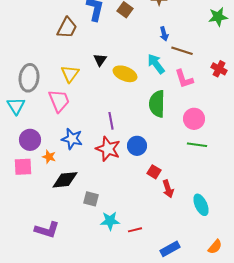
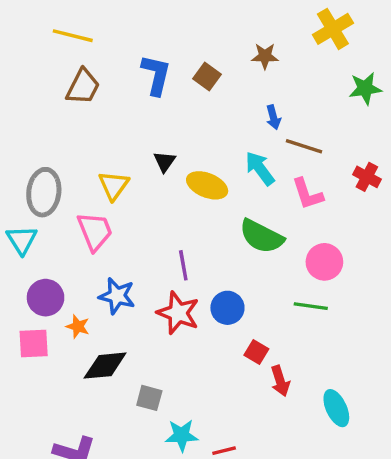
brown trapezoid: (67, 28) -> (83, 87), moved
green semicircle: (157, 104) -> (261, 236), turned -64
green line: (197, 145) -> (311, 306), moved

